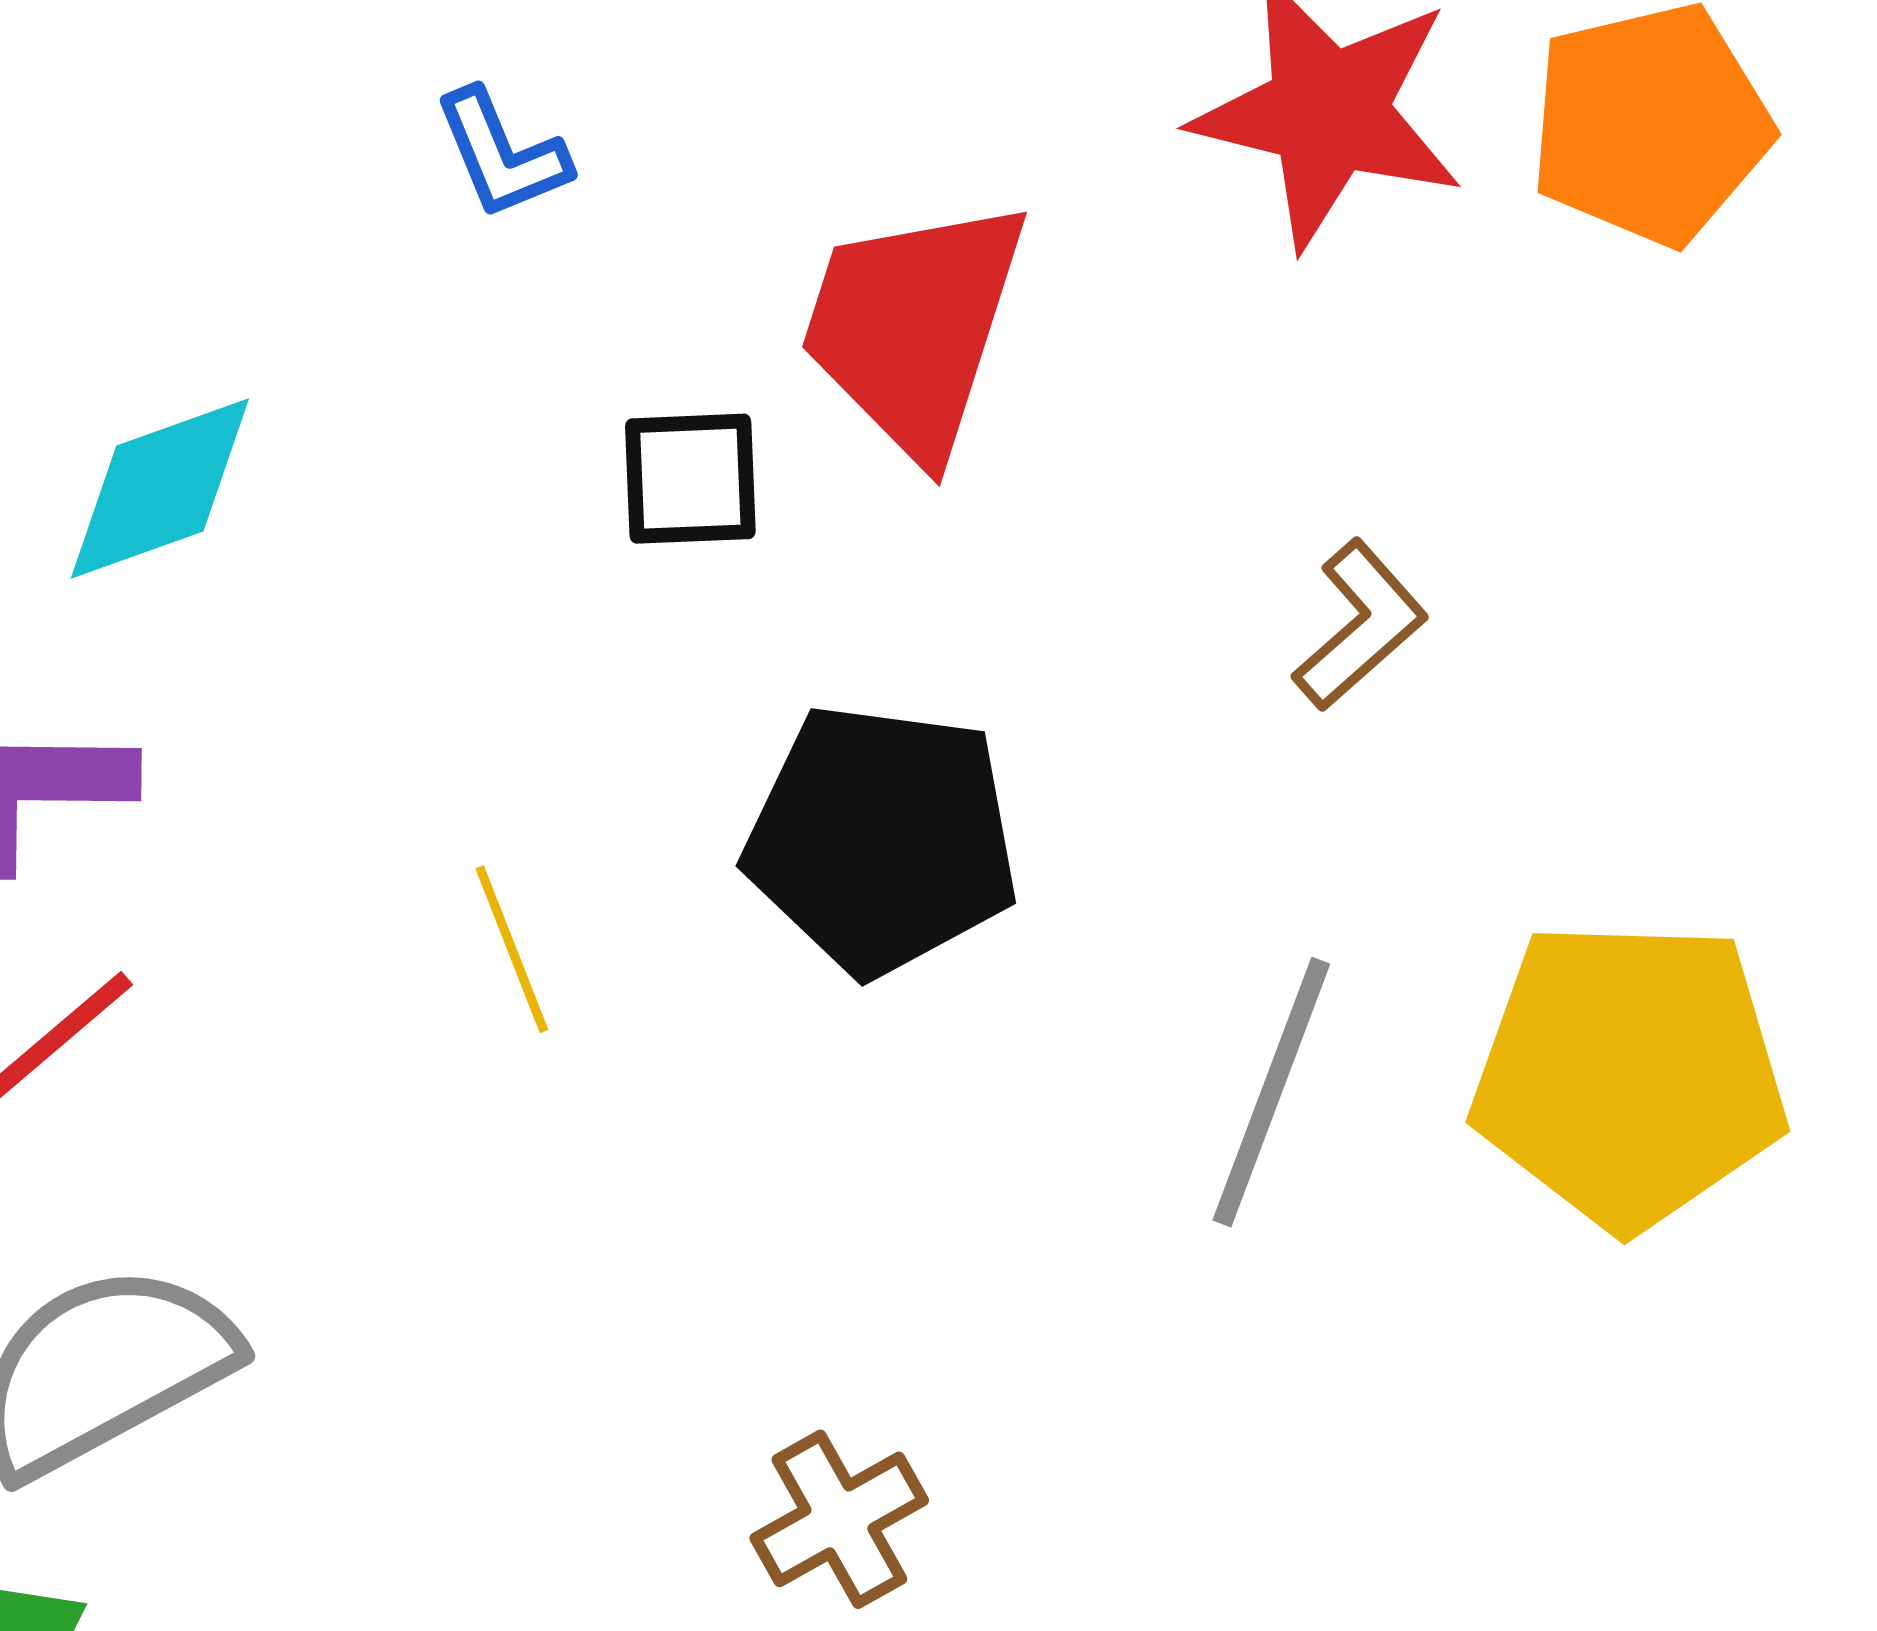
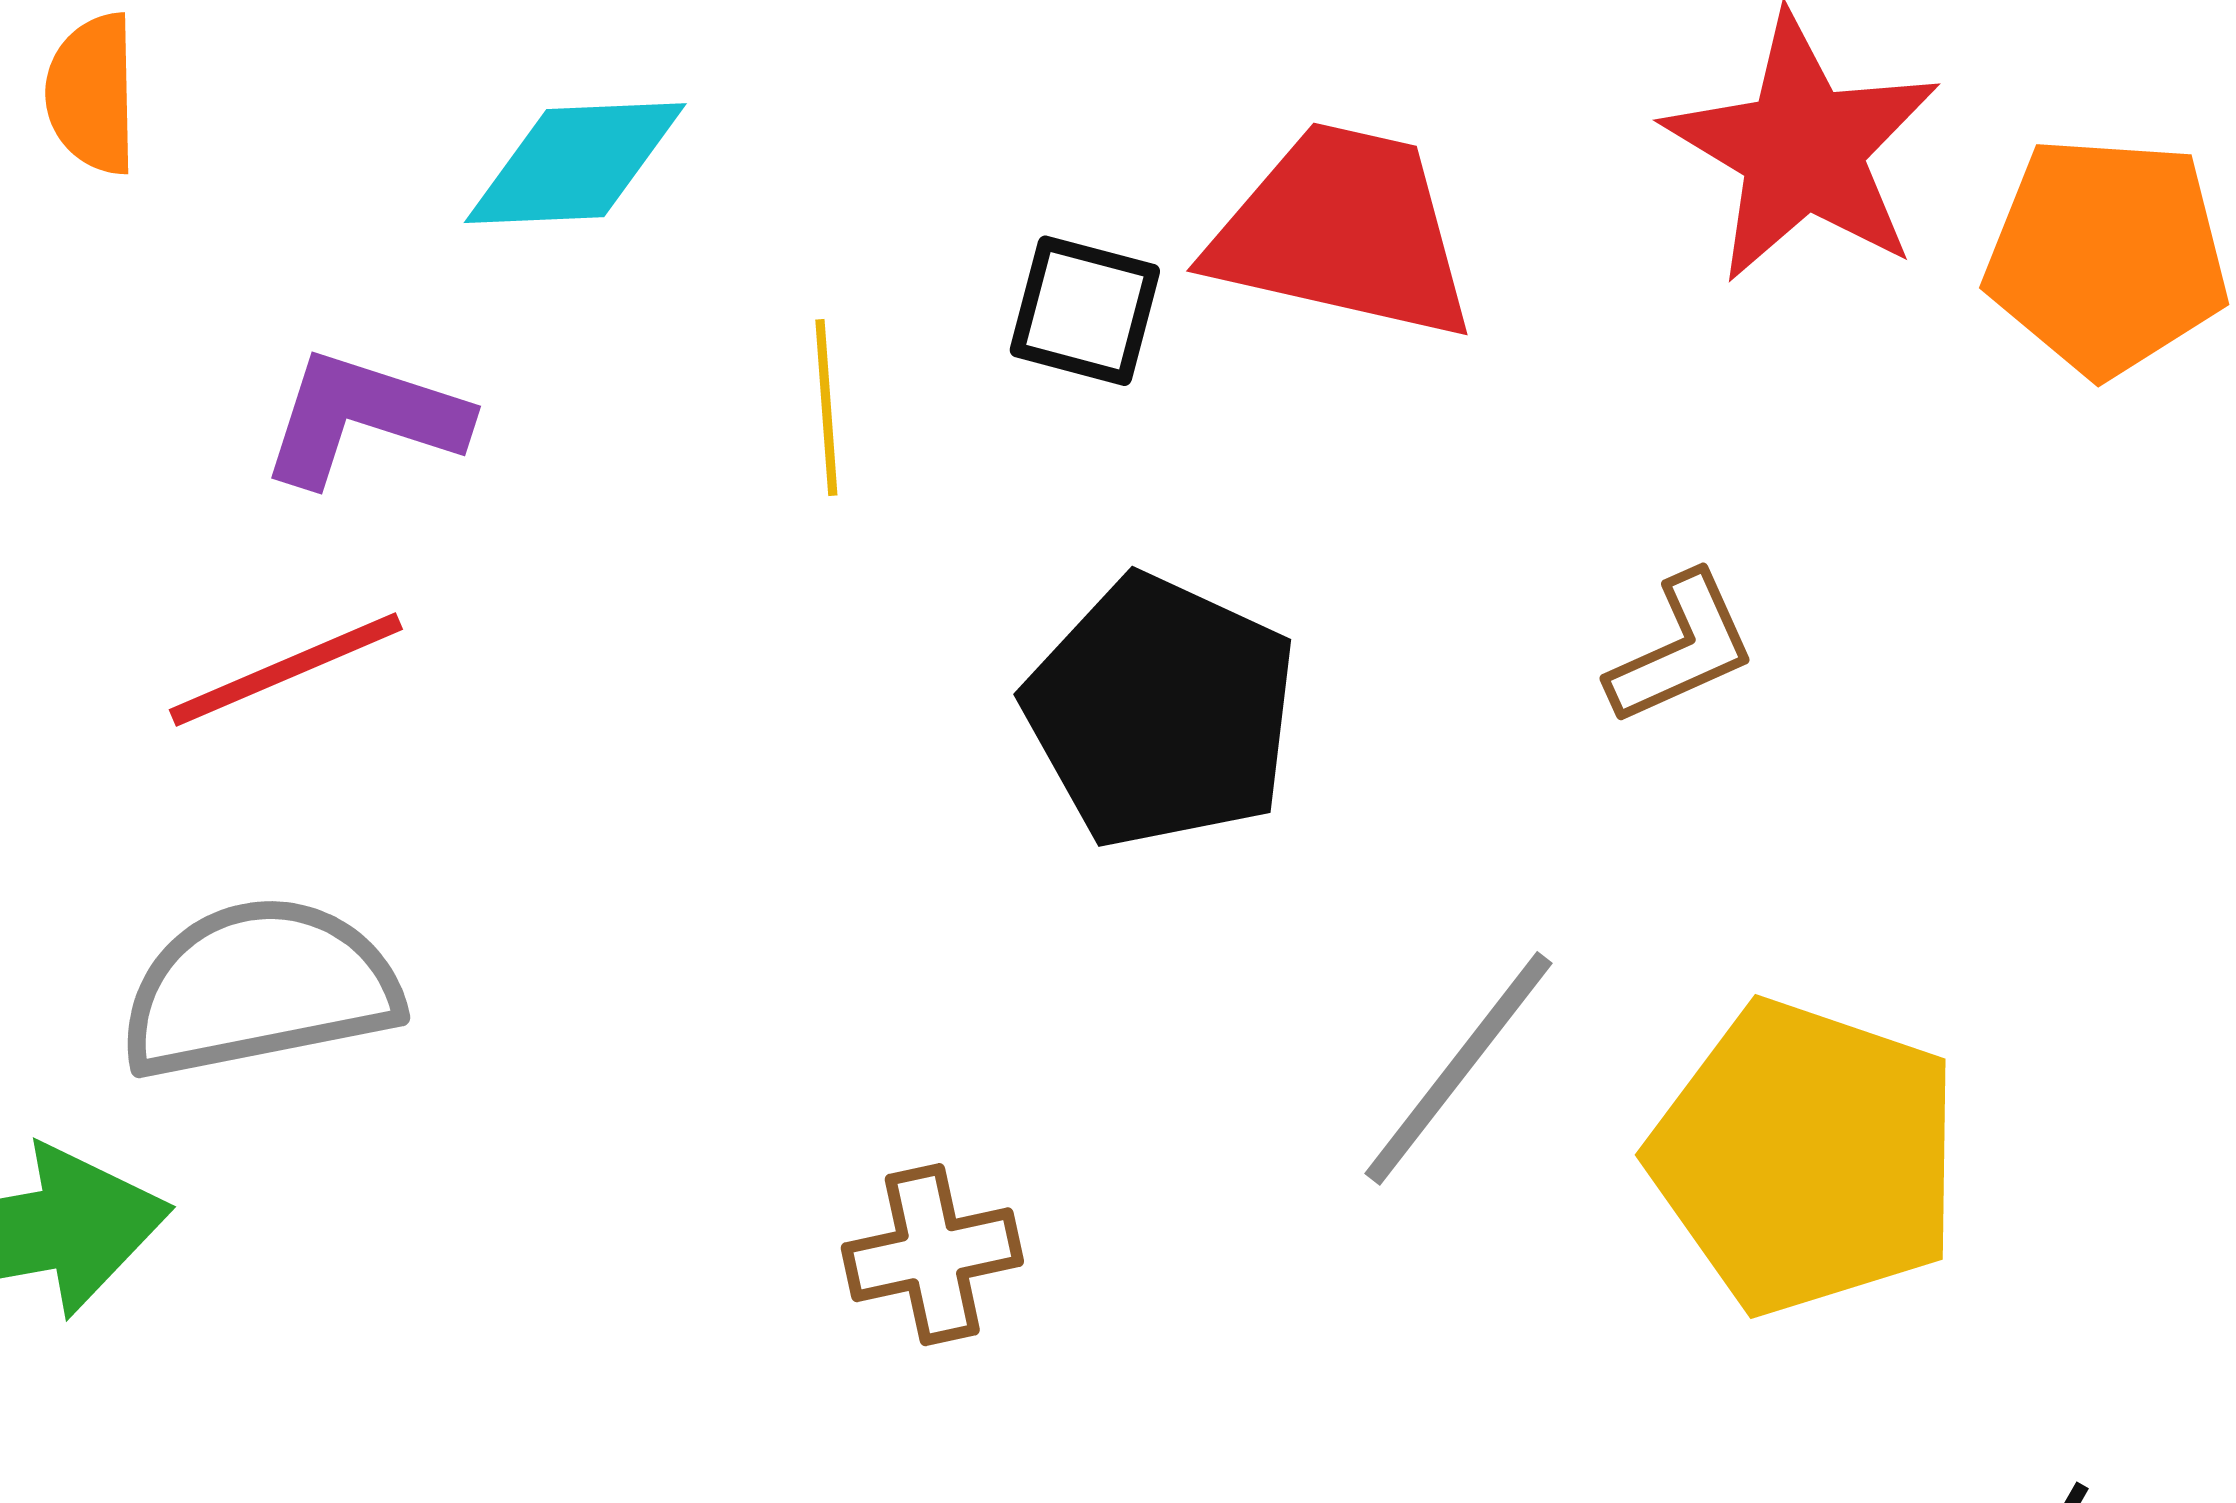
red trapezoid: (914, 327) -> (1343, 232), turned 68
yellow line: (512, 949) -> (826, 407), moved
brown cross: (839, 1519) -> (932, 1255), moved

